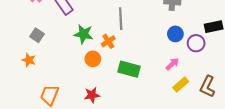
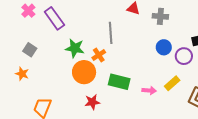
orange circle: (93, 59) -> (84, 72), size x1.5
pink arrow: (172, 64) -> (149, 90), moved, turned 48
yellow rectangle: (181, 85) -> (172, 83), moved
red star: (92, 95) -> (92, 102), moved

